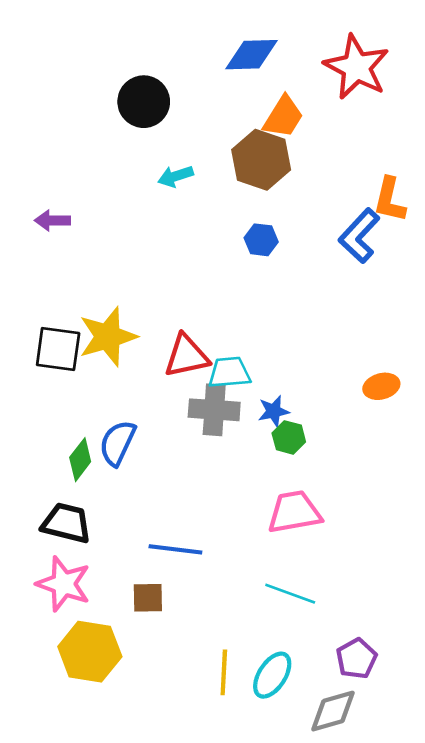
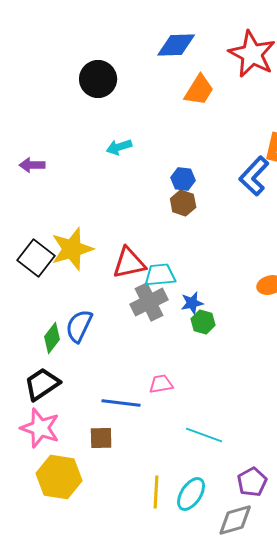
brown hexagon: (261, 160) -> (183, 203), moved, size x0.6
cyan arrow: (175, 176) -> (119, 147), moved
black square: (58, 349) -> (36, 258), turned 30
gray cross: (214, 410) -> (149, 302), turned -30
pink trapezoid: (294, 512) -> (161, 384), moved, size x0.6
black trapezoid: (66, 523) -> (42, 384), turned -48

